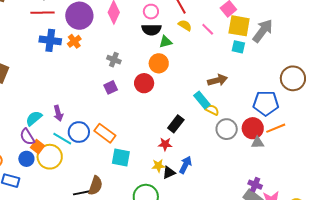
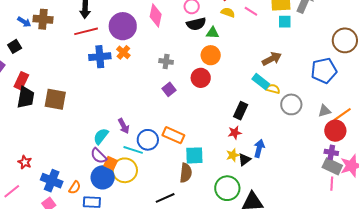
green triangle: (166, 42) -> (213, 33), turned 32
red circle: (253, 128) -> (335, 131), moved
orange line: (276, 128) -> (342, 114), moved
blue circle: (26, 159) -> (103, 177), size x1.5
brown semicircle: (96, 186) -> (186, 173), moved

